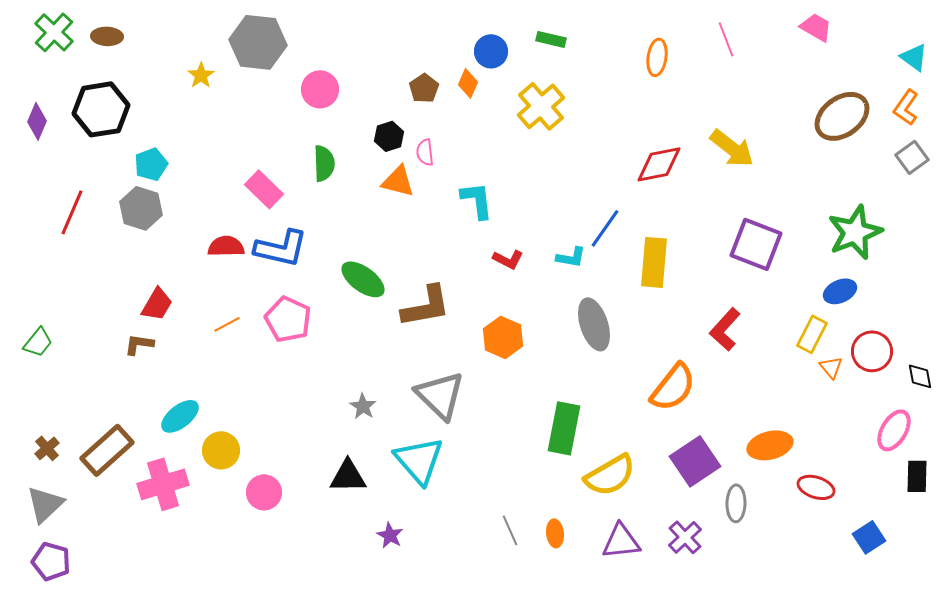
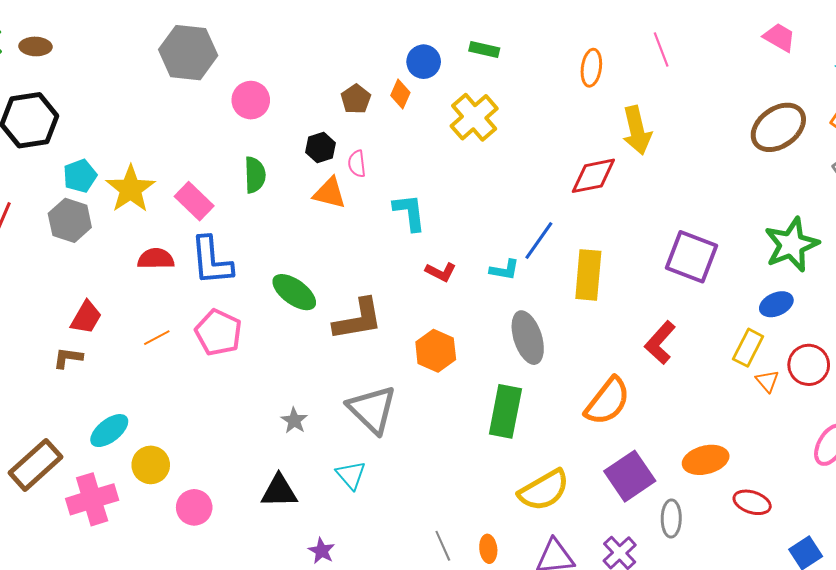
pink trapezoid: (816, 27) -> (779, 37), moved
yellow star: (201, 75) -> (130, 189), moved, size x1.8
yellow arrow: (732, 148) -> (637, 130), moved, turned 39
blue L-shape: (281, 248) -> (211, 261), turned 72
green rectangle: (564, 428) -> (505, 411), moved
cyan triangle: (419, 460) -> (351, 475), size x0.6

